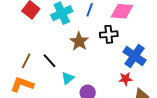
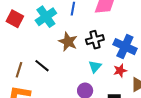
black cross: (109, 34) -> (95, 40), moved
cyan triangle: (68, 78) -> (95, 67), moved

